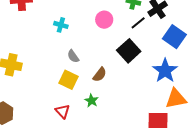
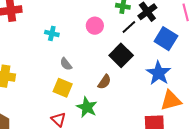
brown semicircle: (100, 75) -> (104, 82), moved
green star: (92, 101) -> (87, 107), size x1.5

